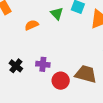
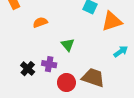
green triangle: (57, 13) -> (68, 45), moved
black cross: (16, 66) -> (28, 69), moved

